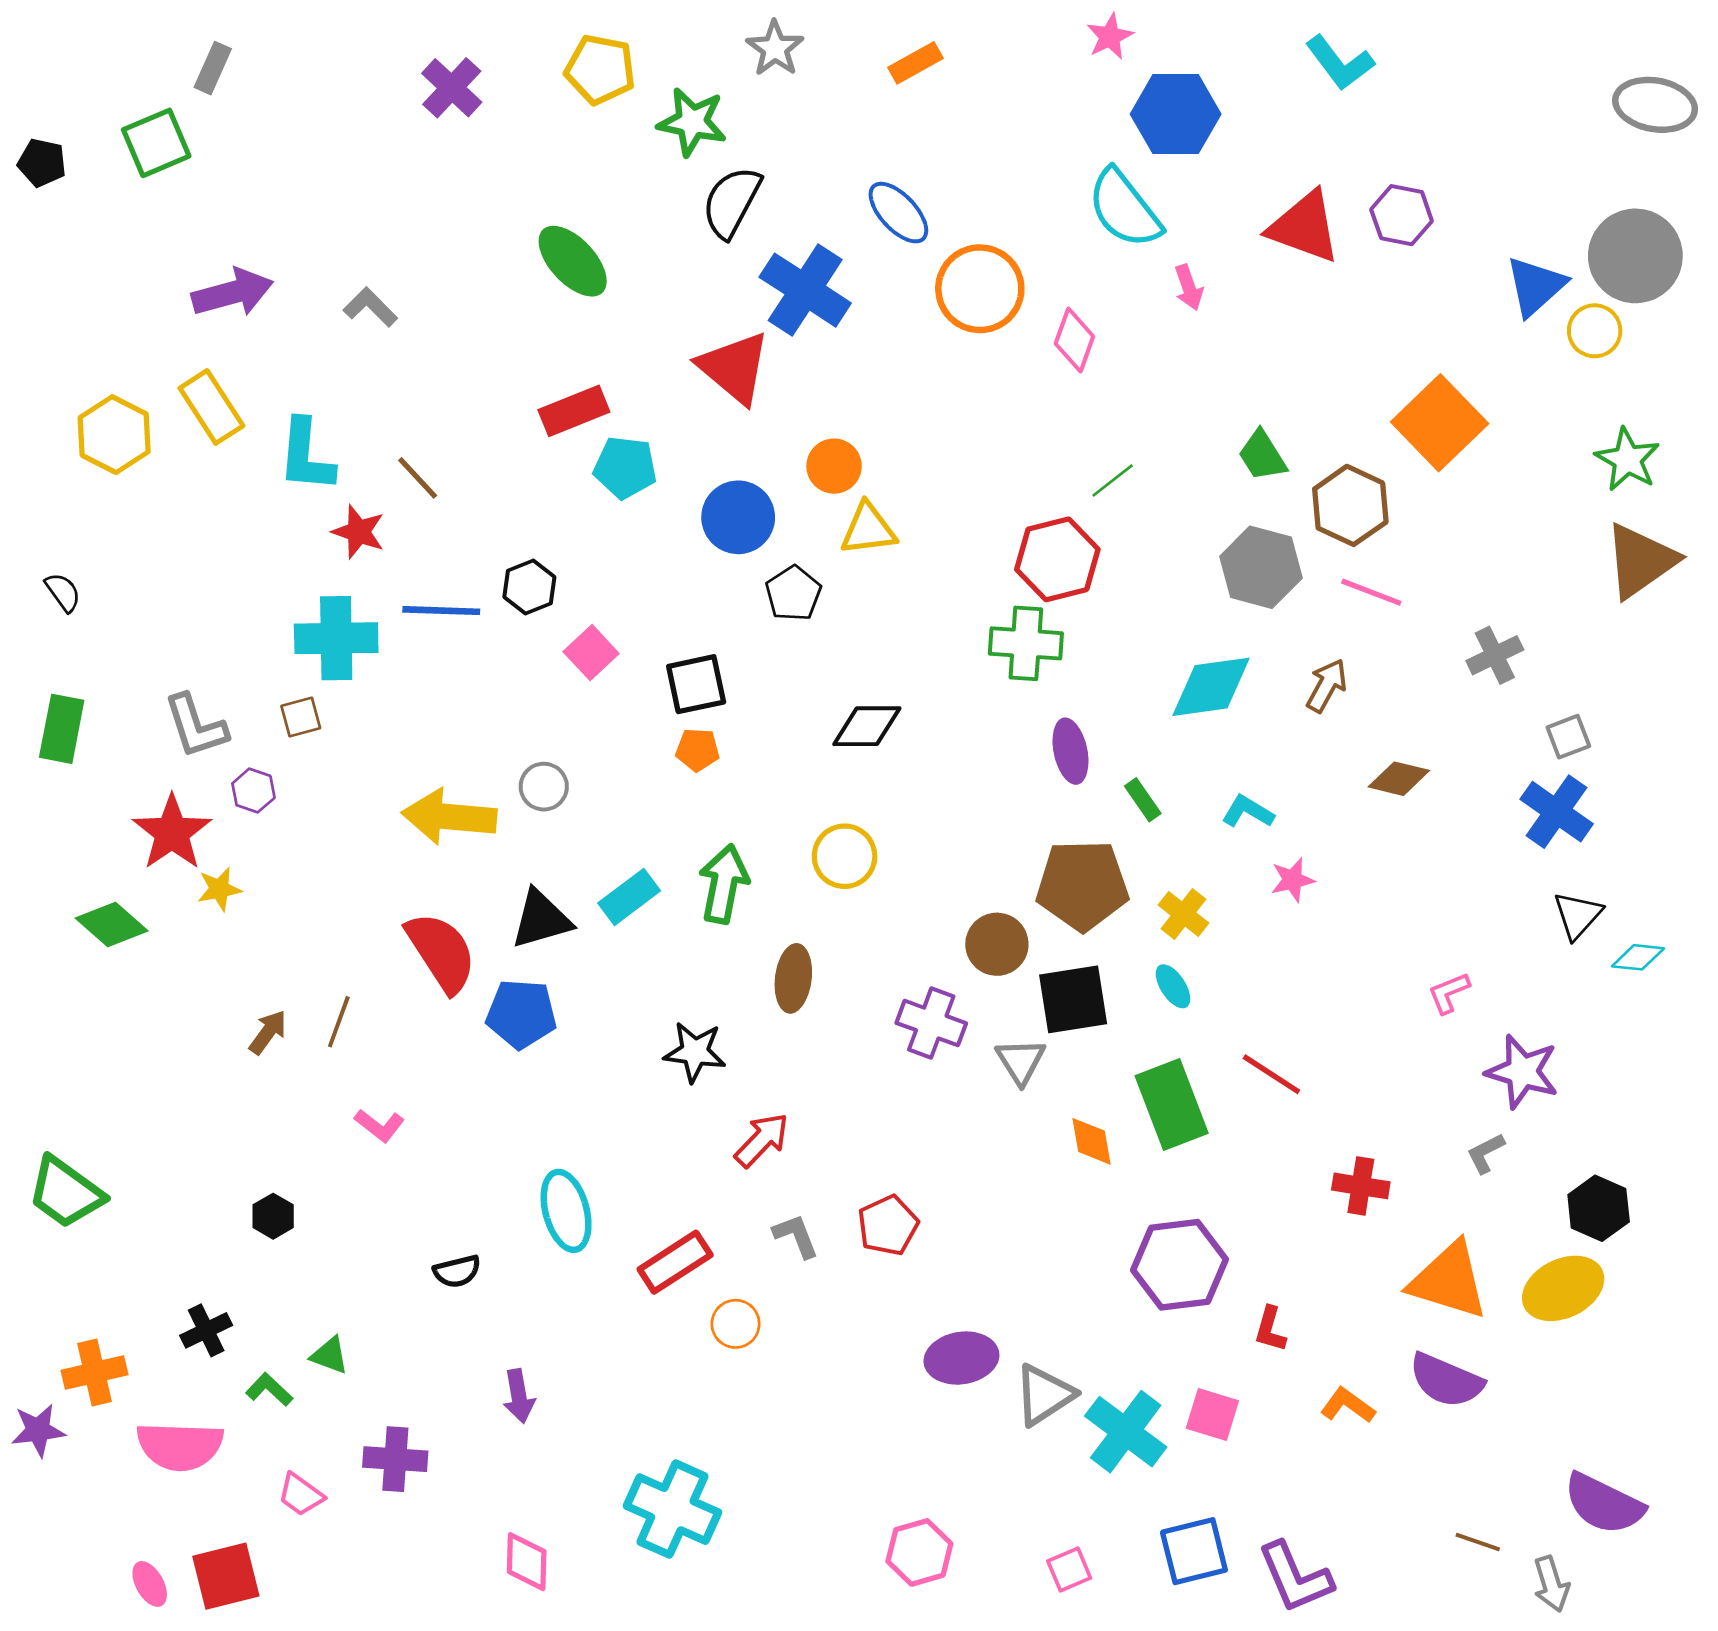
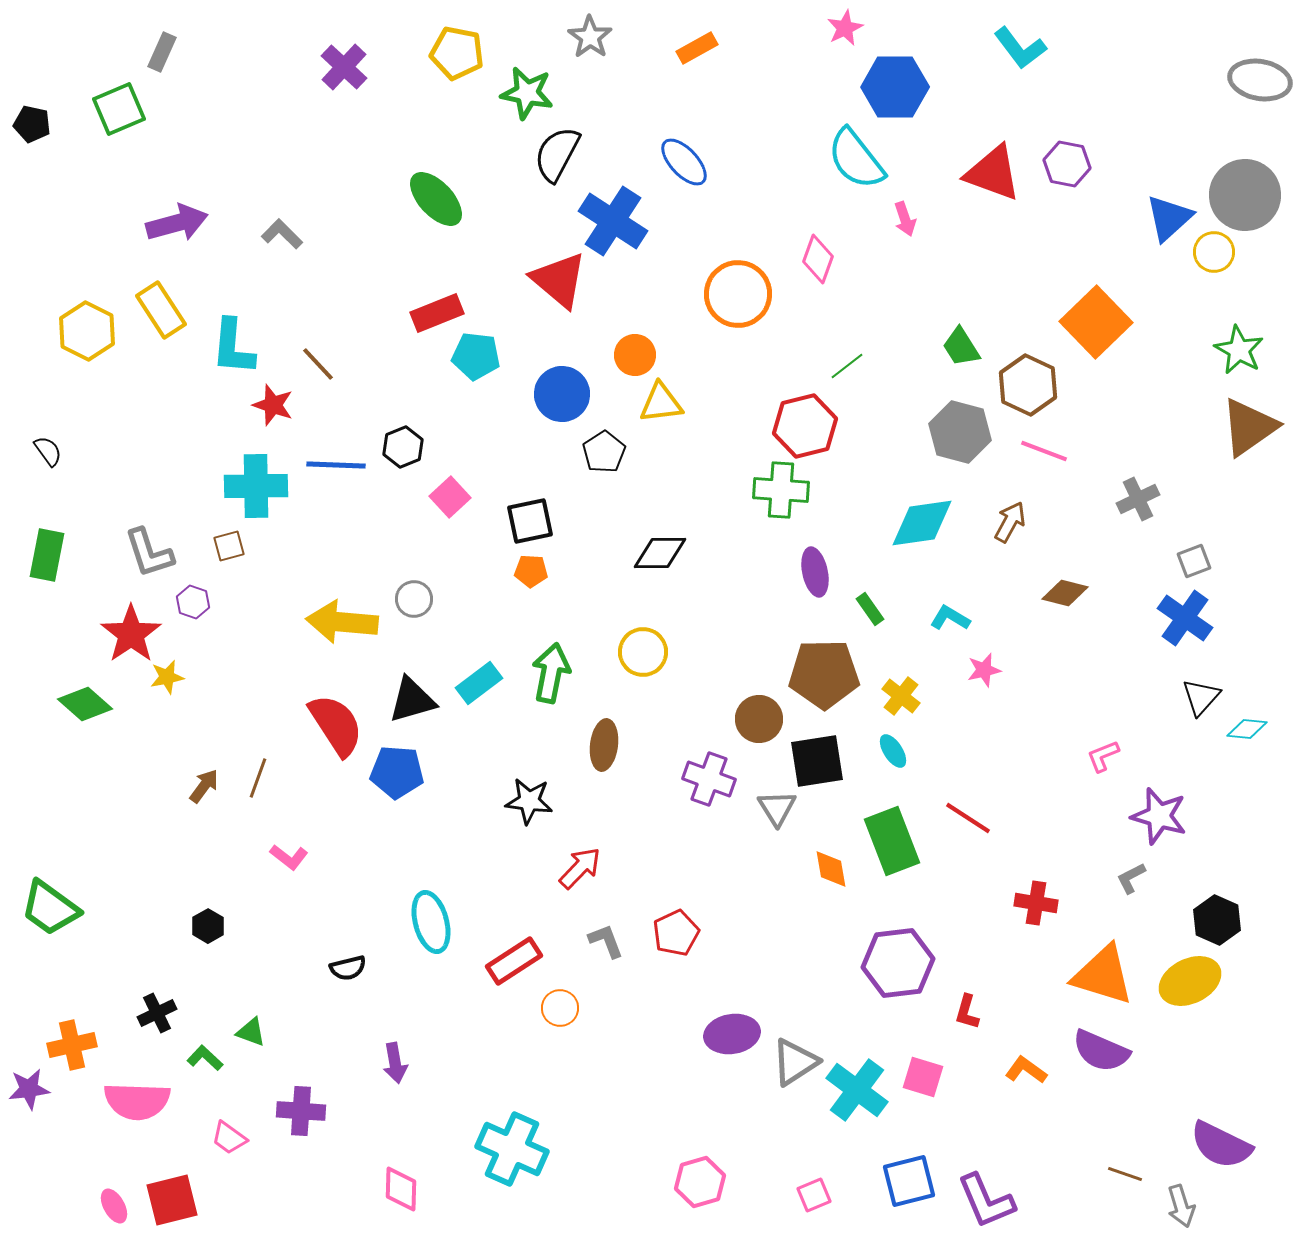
orange circle: (980, 289) -> (738, 294), moved

